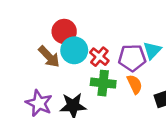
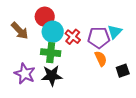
brown arrow: (49, 57) -> (20, 31), moved
green cross: (103, 83) -> (51, 53), moved

